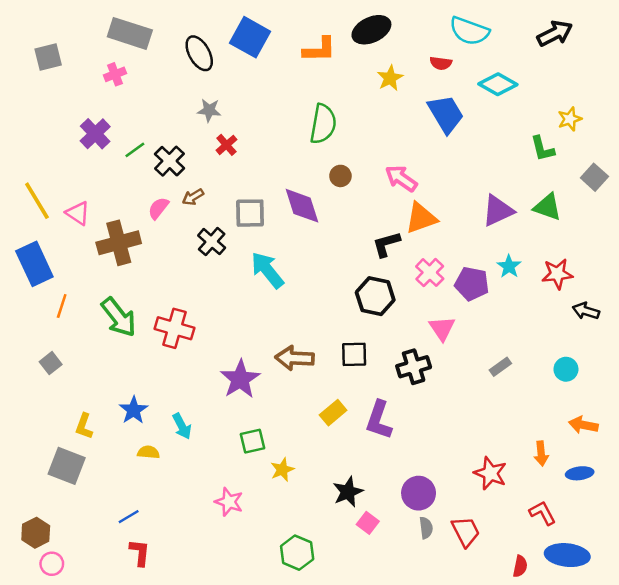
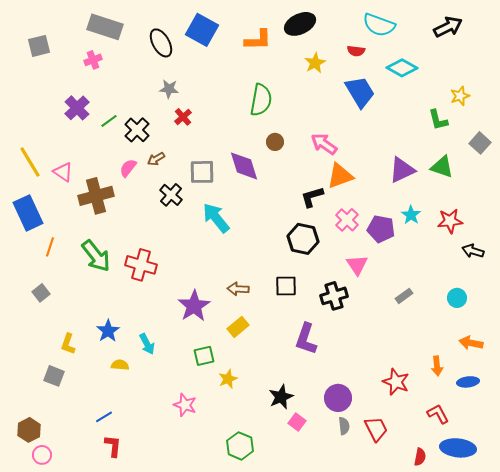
brown arrow: (295, 358) -> (238, 289), size x0.7
yellow rectangle: (333, 413) -> (238, 327), moved
gray square: (67, 466) -> (54, 376), size x0.7

